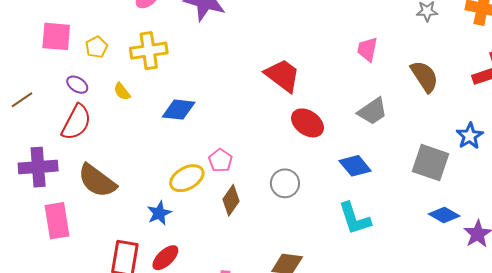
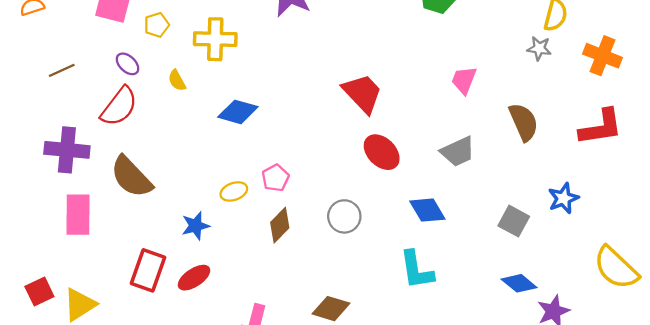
gray square: (431, 163) -> (514, 221), size x0.7
yellow ellipse: (187, 178) -> (234, 191), size x0.7

